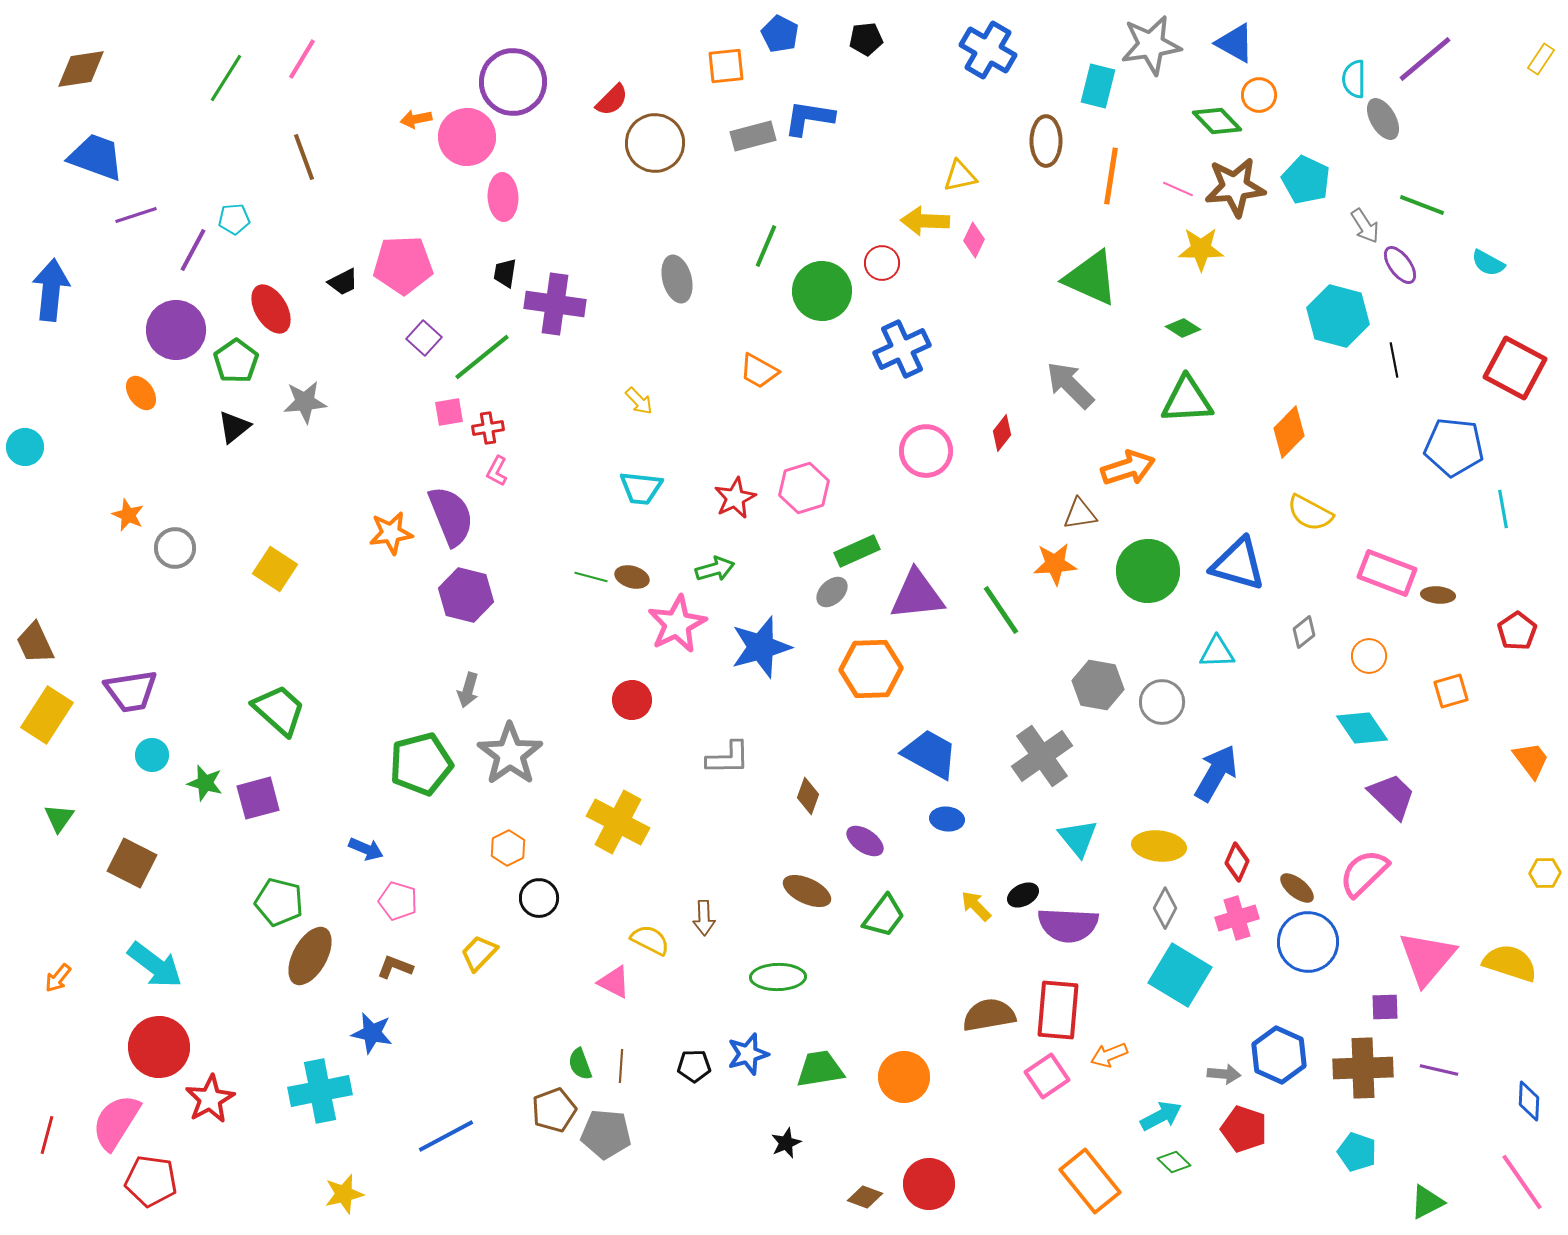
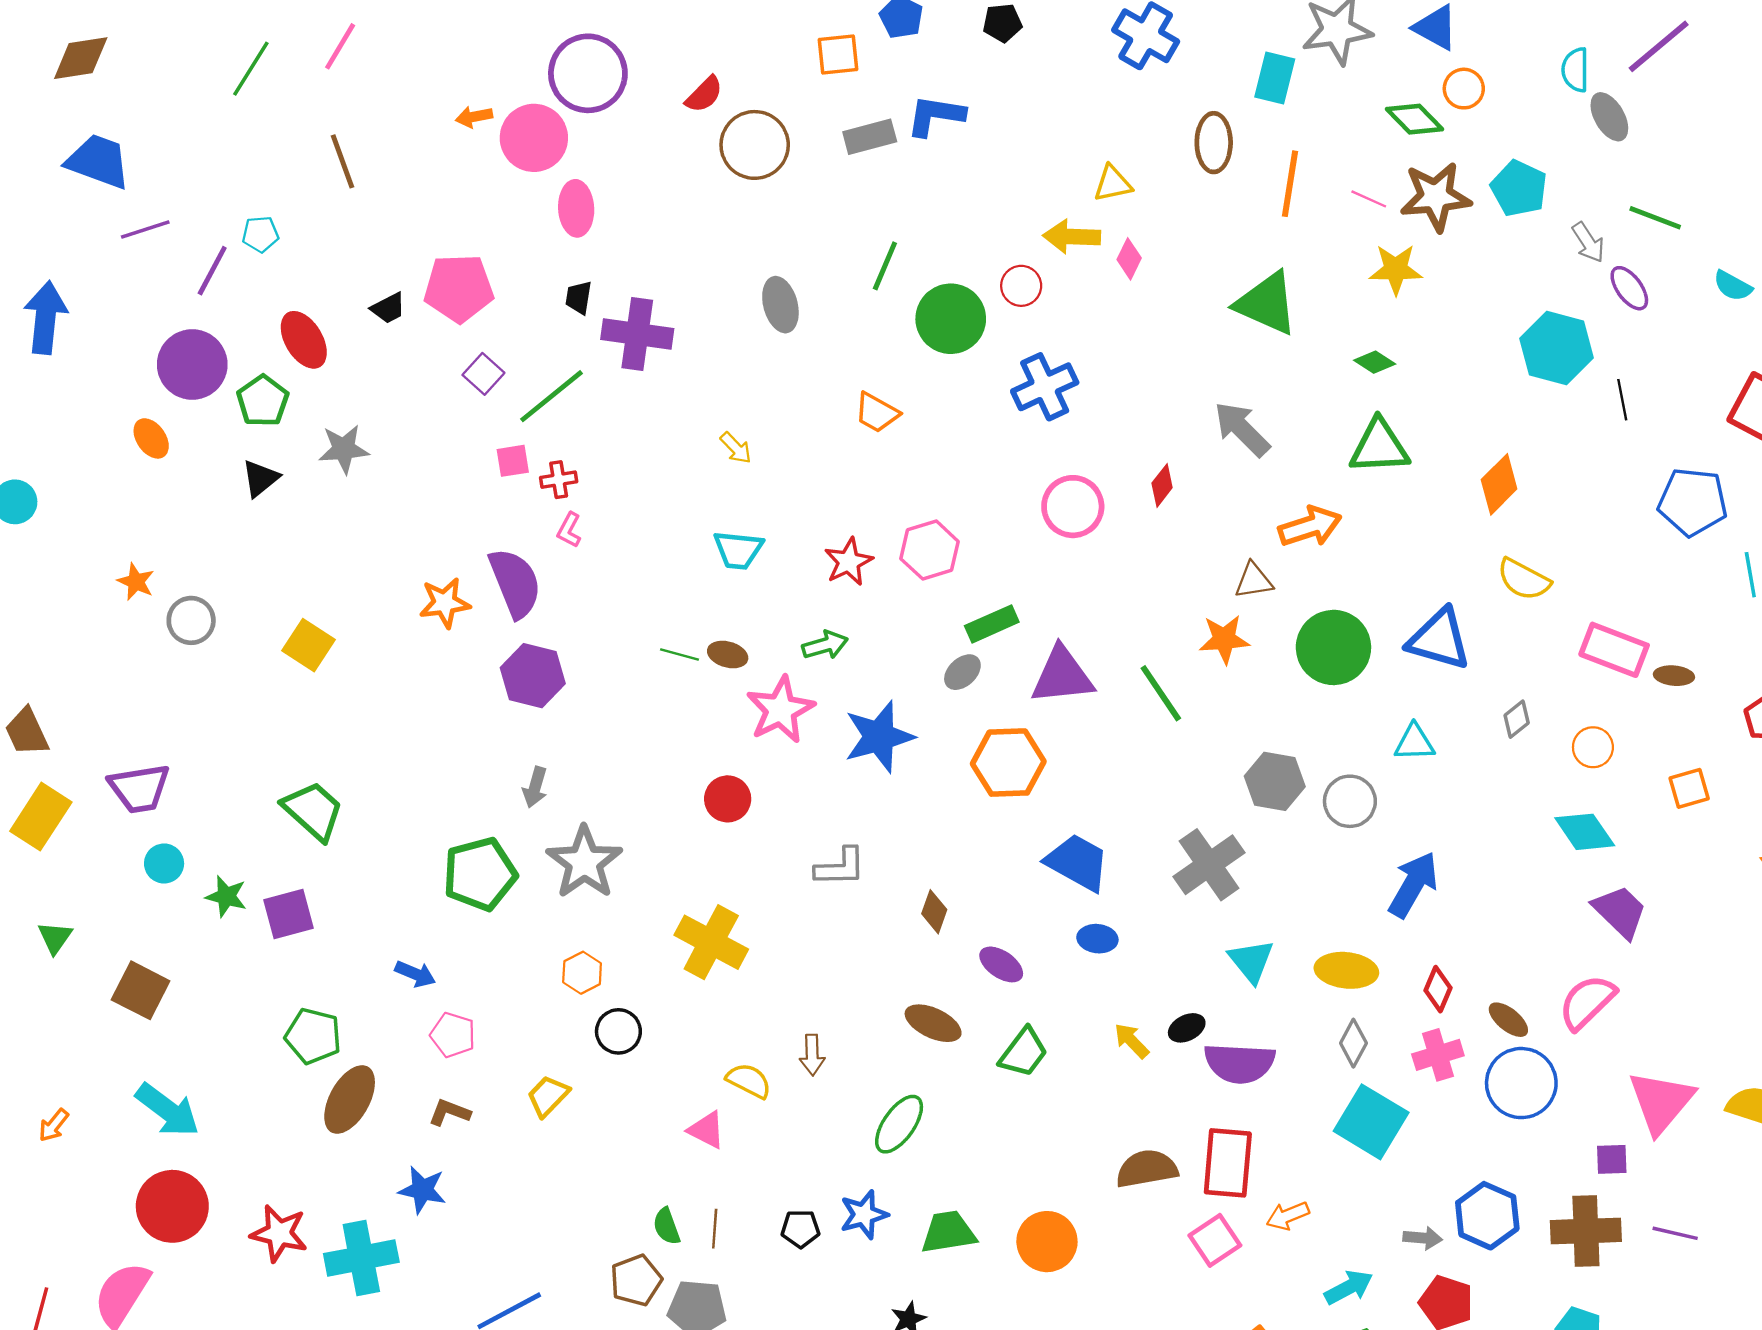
green ellipse: (778, 977) -> (899, 1124), turned -54
red star: (210, 1099) -> (279, 1233), moved, turned -30

